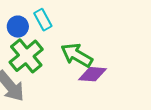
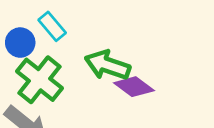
purple diamond: (92, 74) -> (134, 87), turned 44

